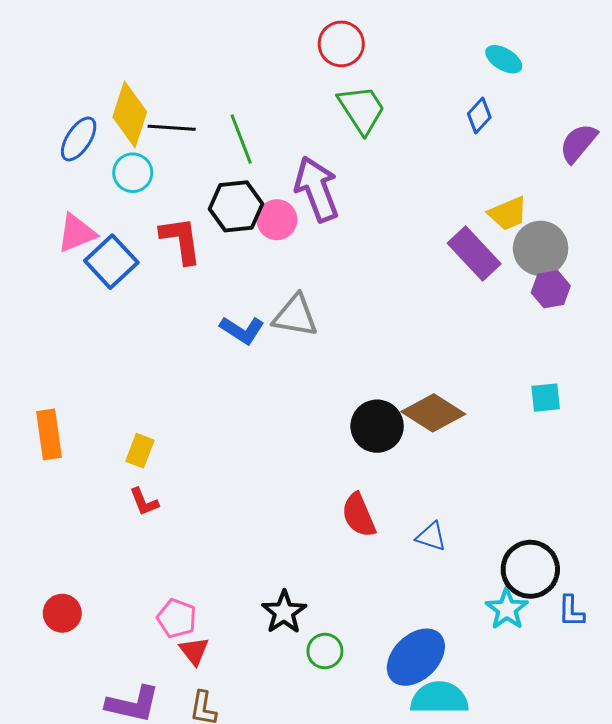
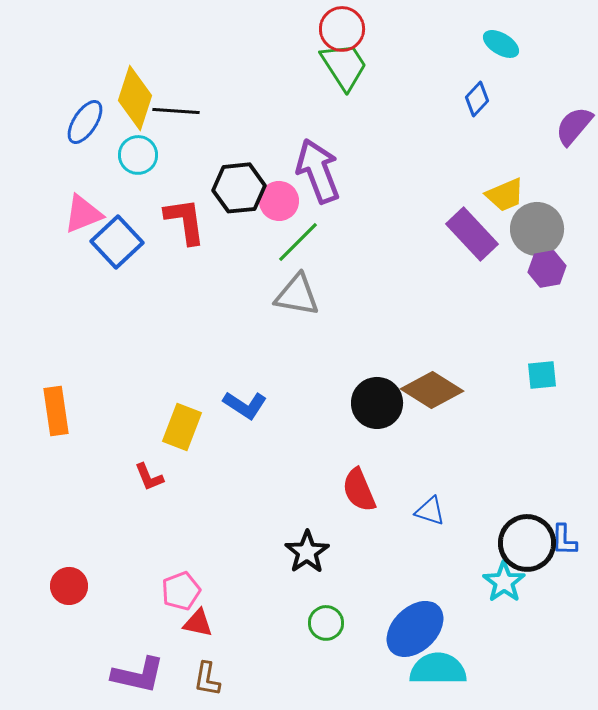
green trapezoid: (362, 109) -> (344, 66), moved
green line: (241, 139) -> (298, 242), moved, turned 66
blue L-shape: (242, 330) -> (245, 405), moved
yellow rectangle: (140, 451) -> (182, 427), moved, size x1.4
blue L-shape: (571, 611) -> (564, 540), moved
black star: (284, 612) -> (307, 552), moved
pink pentagon: (177, 618) -> (181, 591), turned 30
red triangle: (194, 651) -> (198, 623), turned -40

